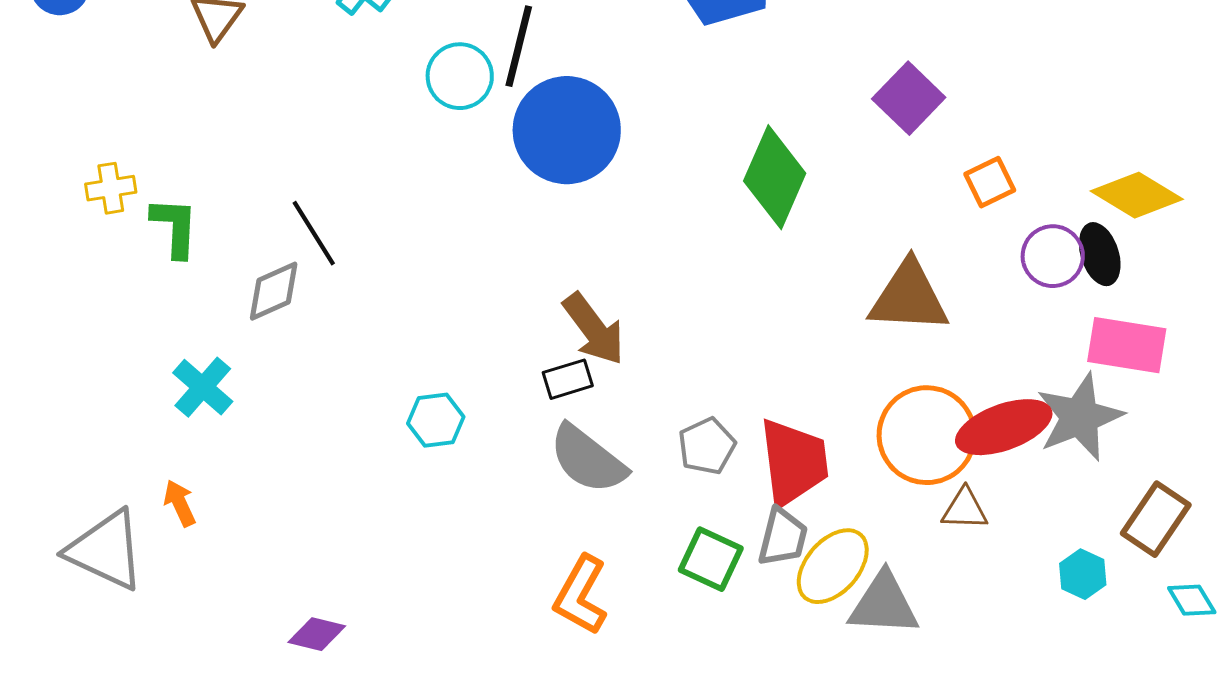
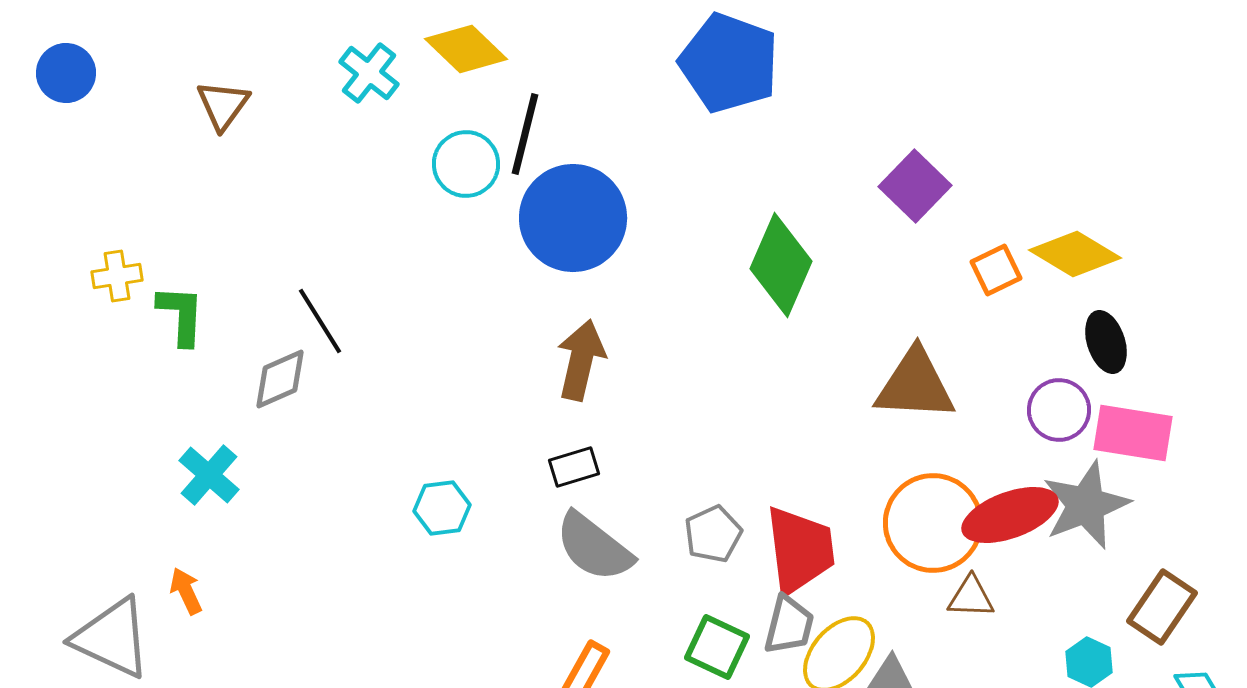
yellow diamond: (1137, 195) -> (1075, 254), moved
purple circle: (1053, 256) -> (1059, 410), moved
brown arrow: (594, 329) -> (581, 360), moved, turned -130

